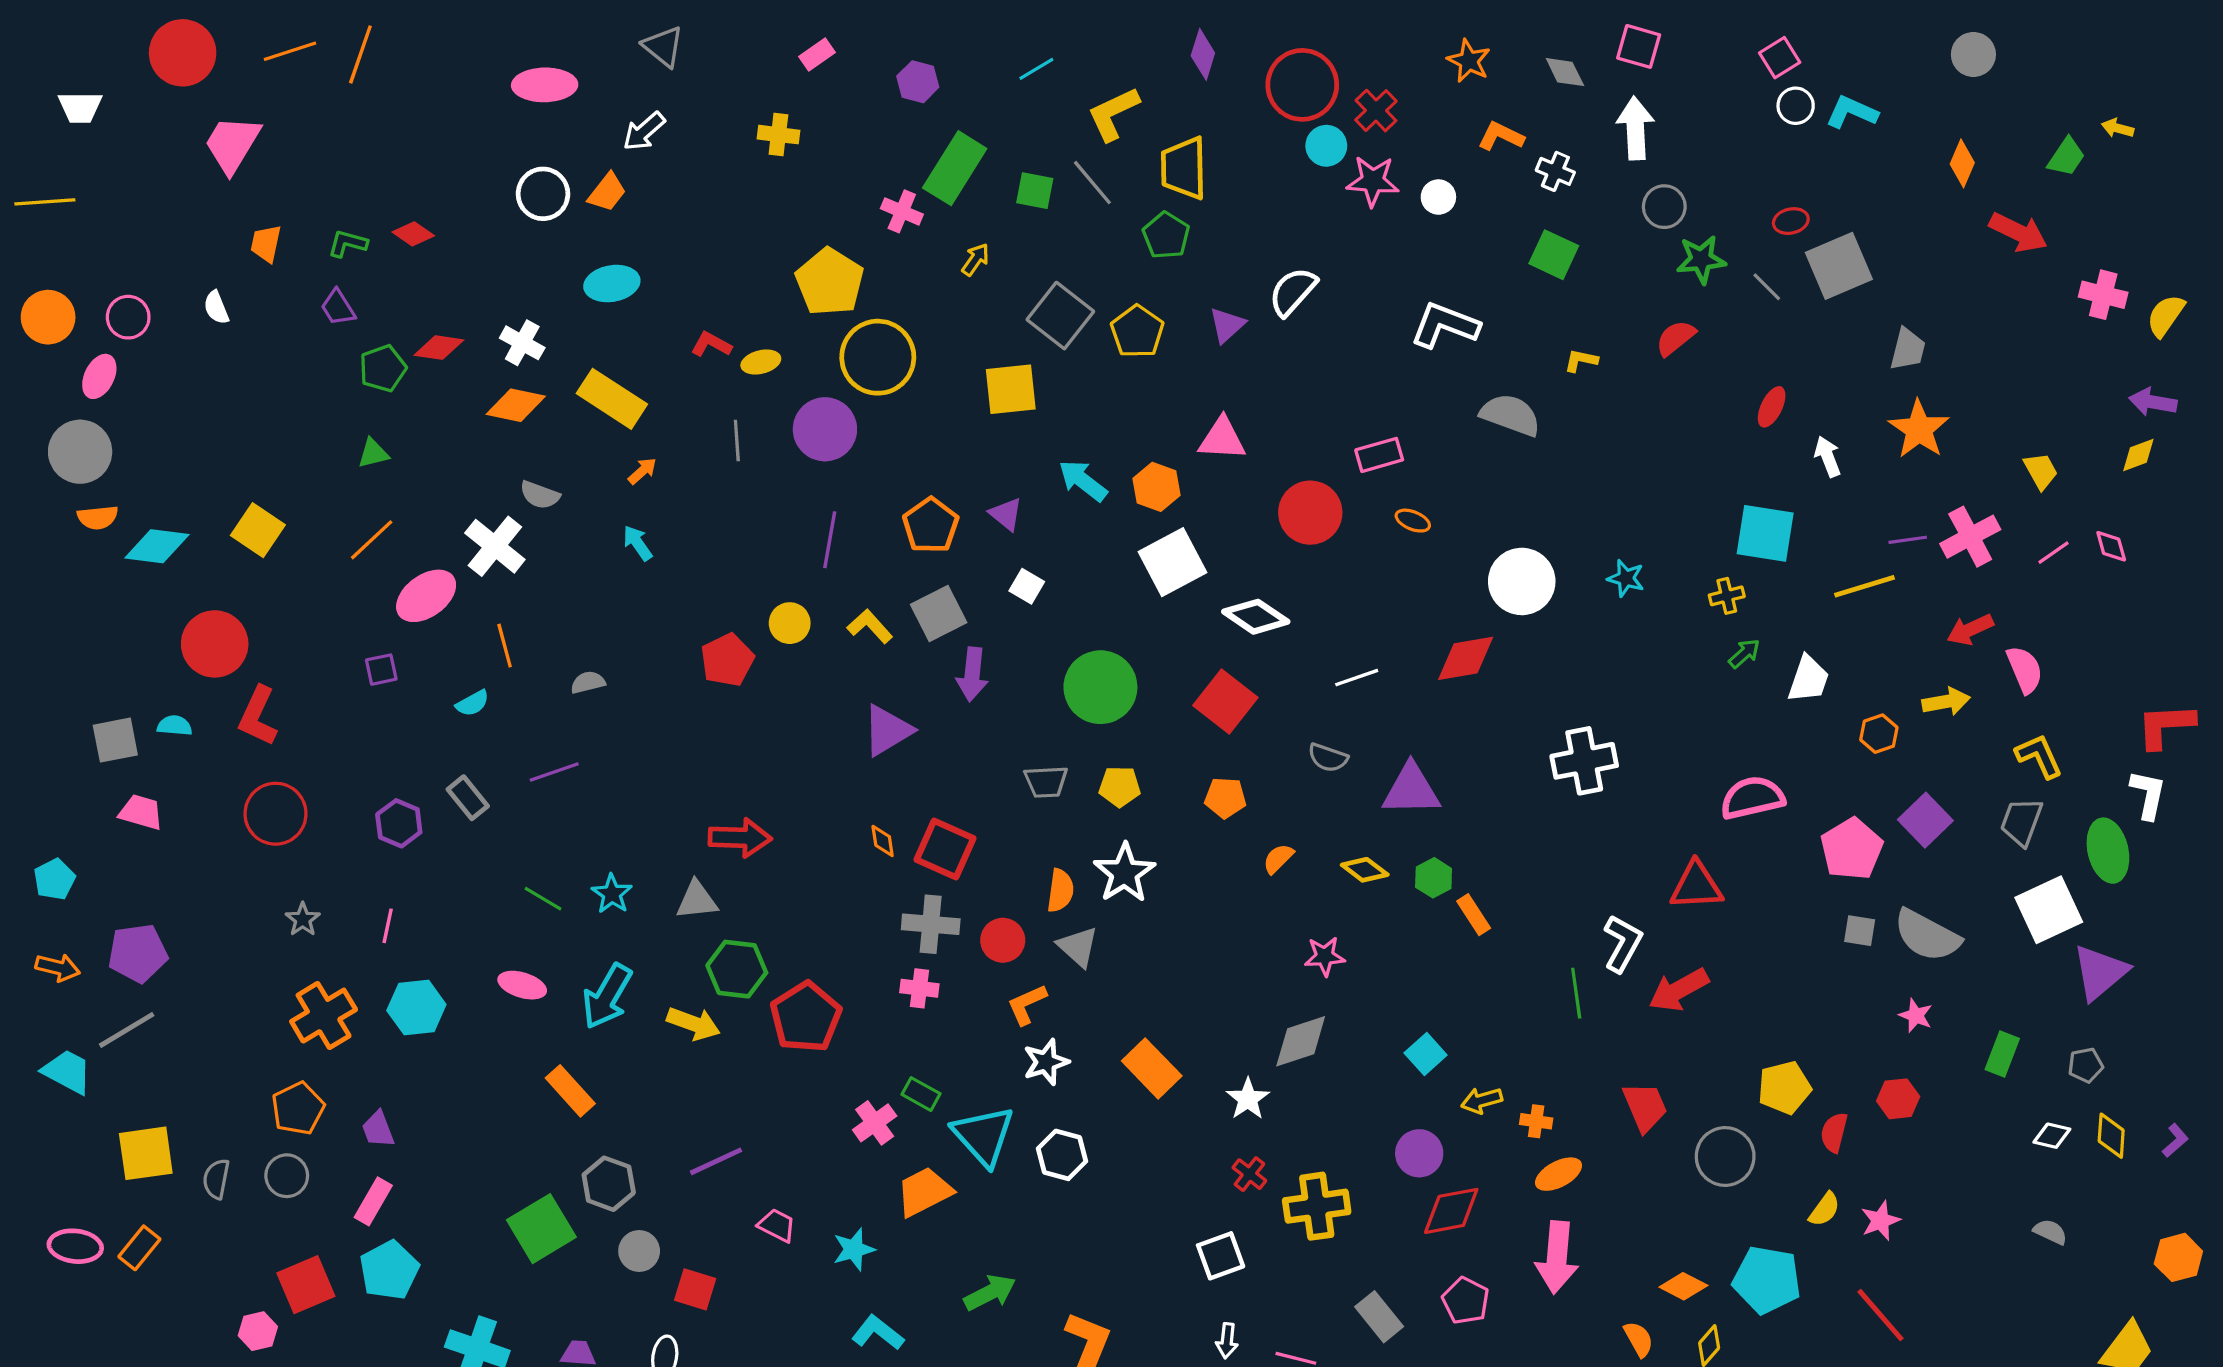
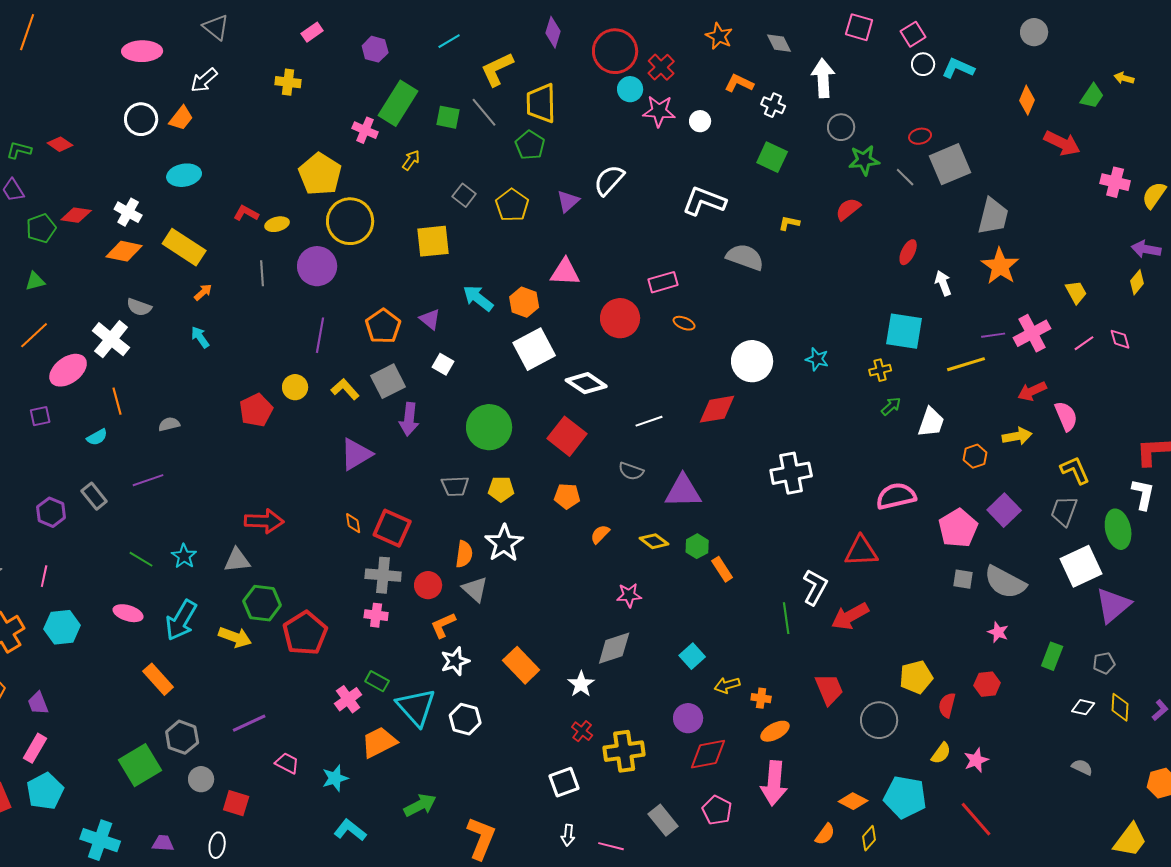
pink square: (1639, 46) -> (859, 27), moved
gray square: (1060, 316) -> (464, 195), size x0.6
gray trapezoid: (1908, 349) -> (993, 216), size x1.4
yellow diamond: (2138, 455) -> (1137, 282), turned -30
orange semicircle: (1639, 1339) -> (825, 834), turned 65

